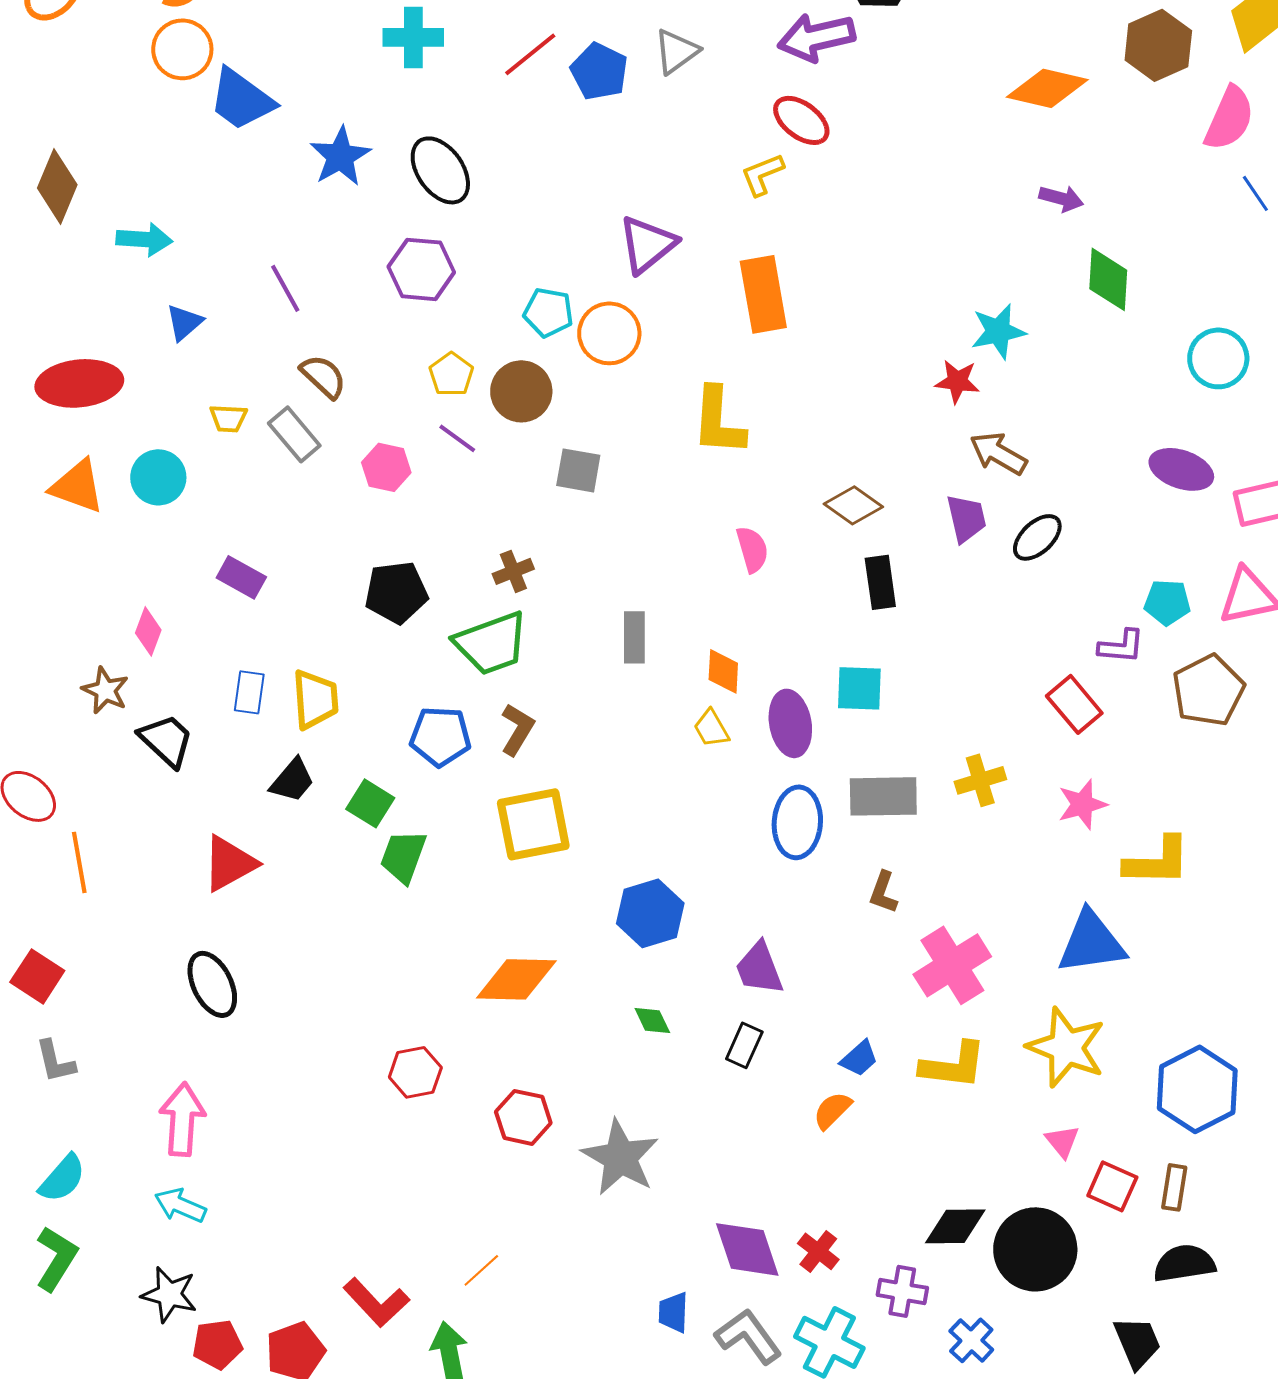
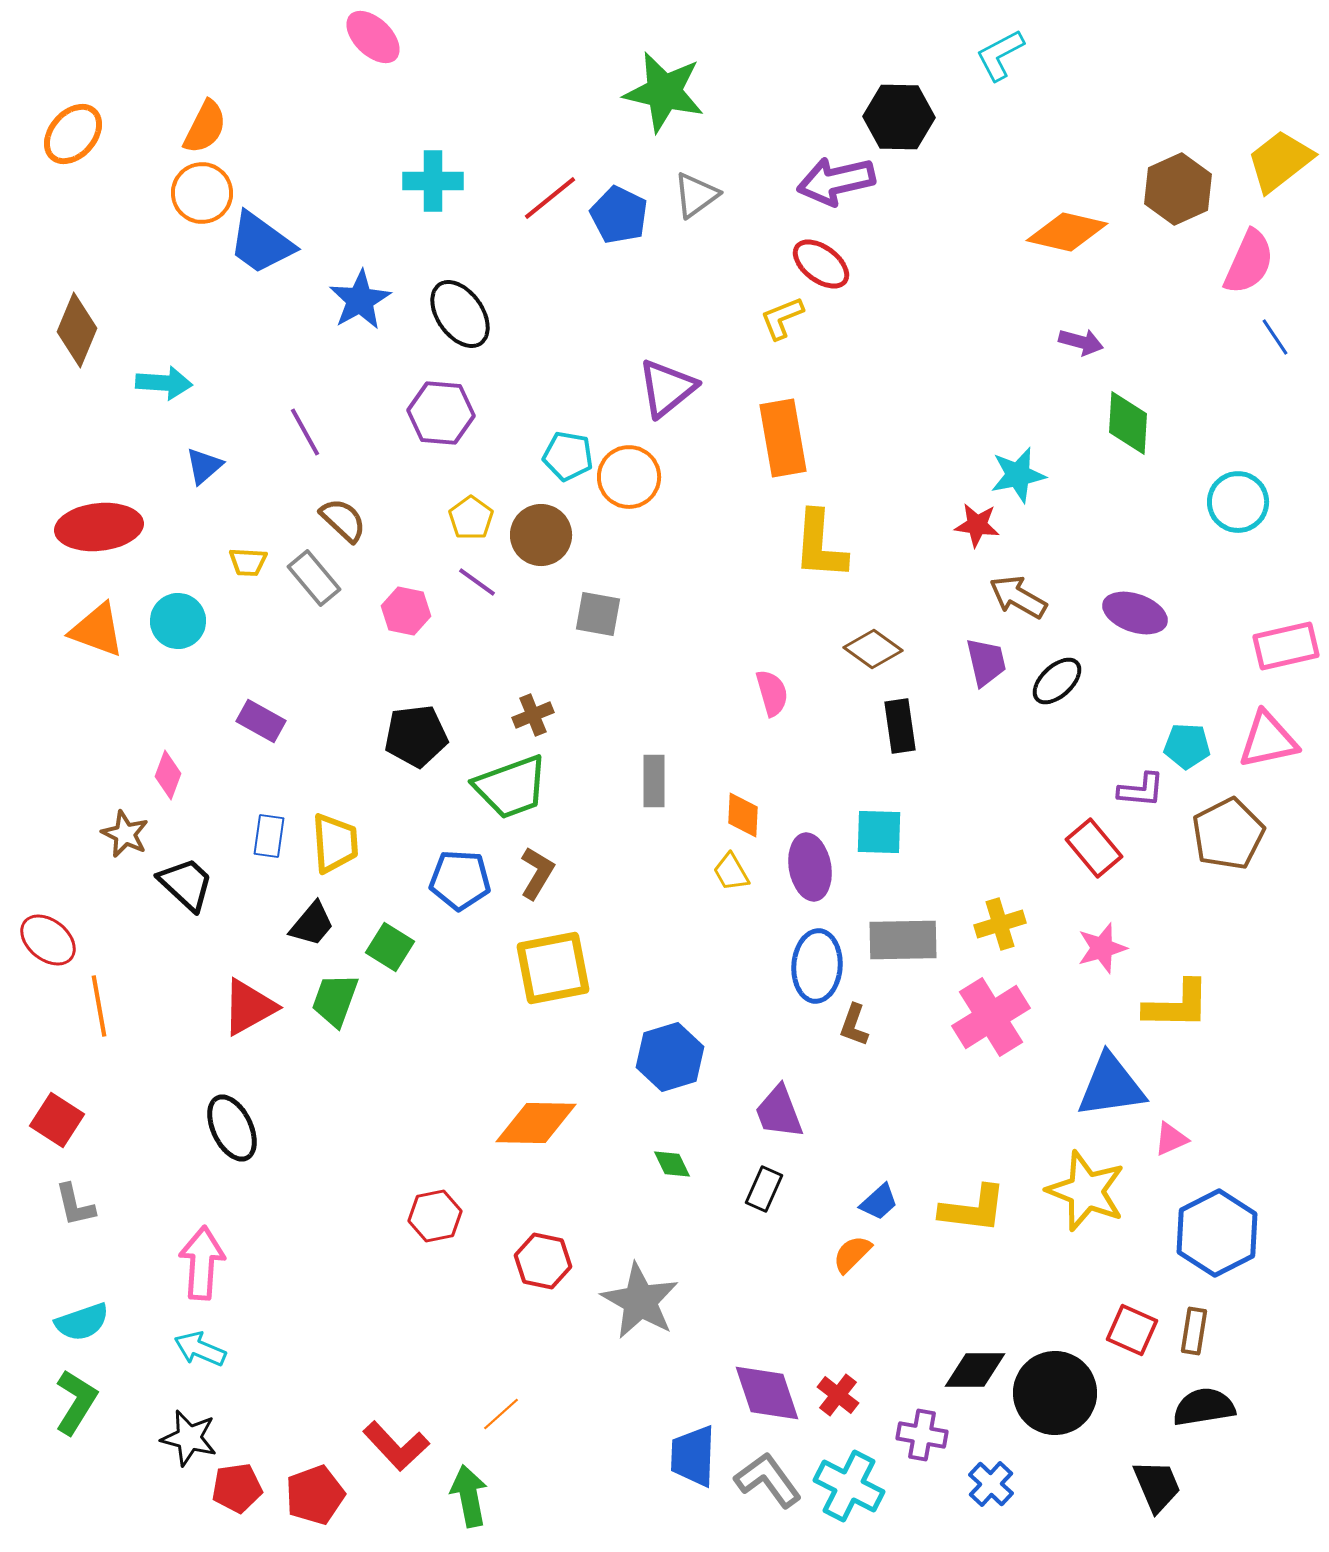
yellow L-shape: (718, 421) -> (820, 545), moved
purple ellipse: (1181, 469) -> (1135, 613), moved
green trapezoid: (403, 856) -> (335, 1000), moved
brown L-shape: (883, 892) -> (854, 1025), moved
pink cross: (952, 965) -> (991, 1017), moved
pink triangle: (1062, 1141) -> (1171, 1139), moved, turned 45
cyan semicircle: (62, 1178) -> (82, 1322), turned 30
blue trapezoid: (673, 1312) -> (693, 1456), size x1.5

